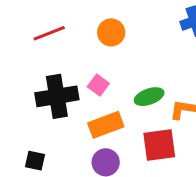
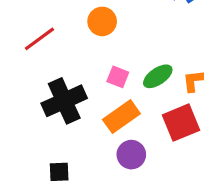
pink square: (98, 85) -> (118, 77), moved

